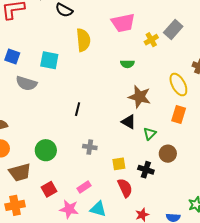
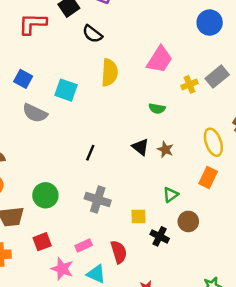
pink trapezoid: (123, 23) -> (160, 60), turned -55
brown star: (140, 97) -> (165, 149), size x0.6
black triangle: (129, 122) -> (140, 147), moved
gray cross: (90, 147) -> (98, 200), size x1.5
yellow square: (119, 164) -> (139, 216), moved
red semicircle: (125, 188) -> (119, 252), moved

